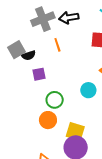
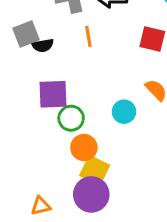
purple square: (39, 74) -> (53, 94), moved, size x1.5
orange circle: (48, 120) -> (84, 148), moved

